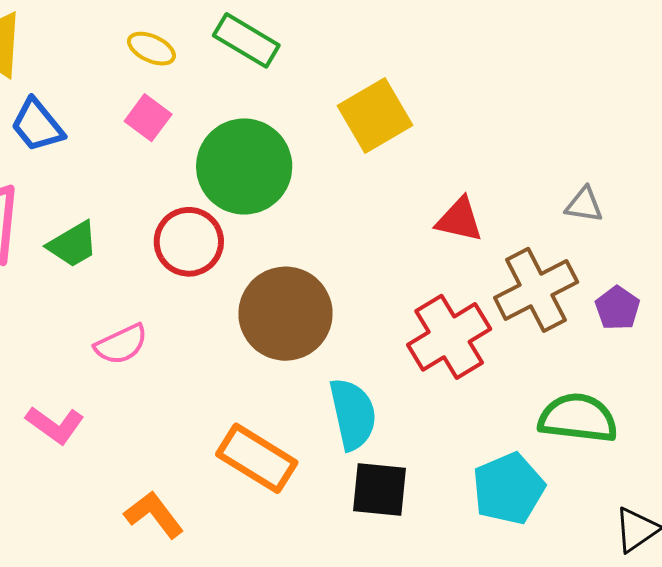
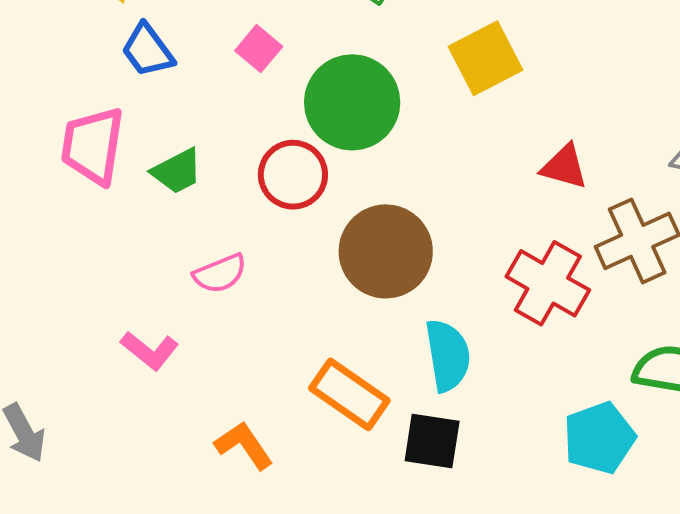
red cross: (449, 337) -> (548, 283), turned -32
black square: (380, 490) -> (432, 441), moved

